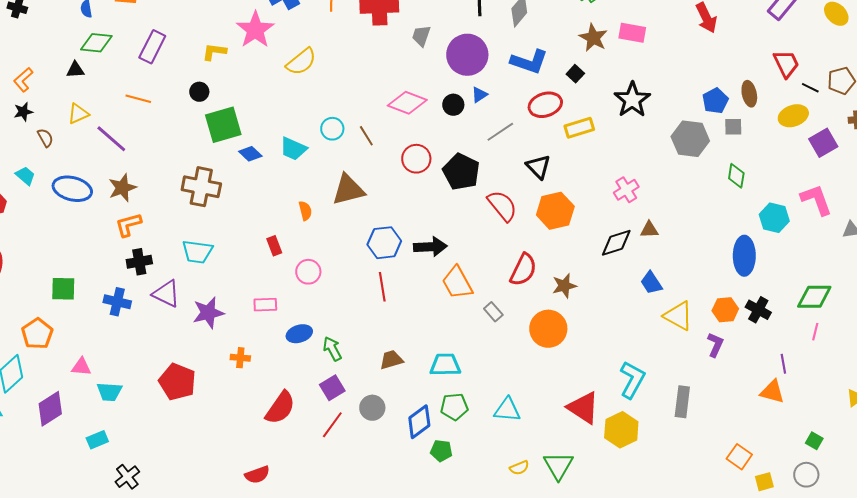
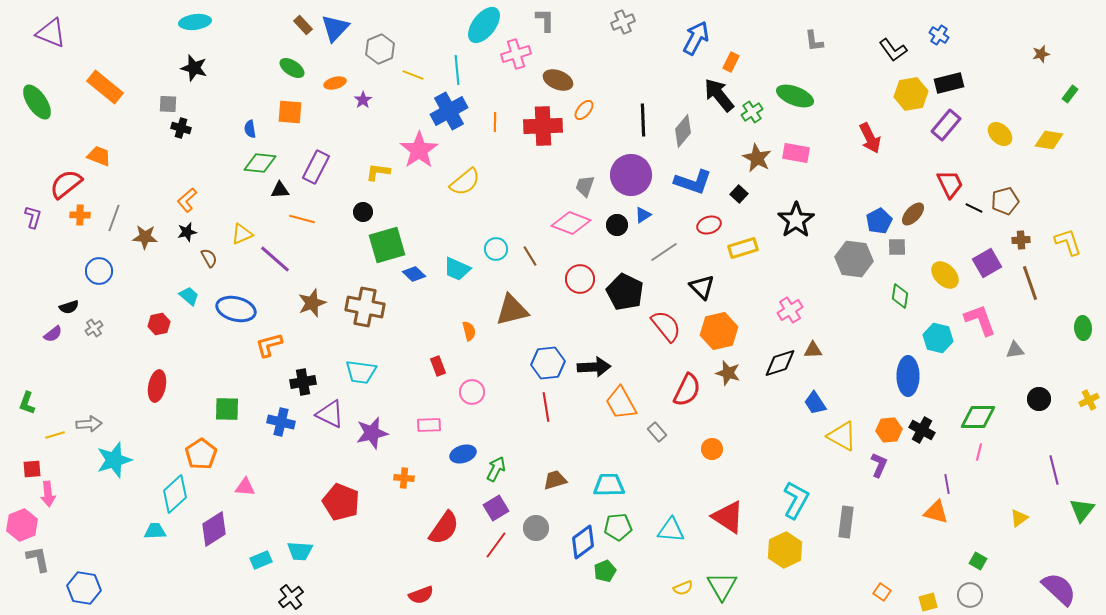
gray trapezoid: (421, 36) -> (585, 186), moved
black triangle: (75, 70) -> (280, 190), moved
brown ellipse: (749, 94) -> (913, 214), turned 55
red ellipse: (545, 105) -> (709, 225), size x0.7
yellow ellipse: (793, 116) -> (945, 275), moved, turned 64
brown star: (122, 188) -> (312, 303), moved
orange L-shape: (128, 225) -> (269, 345), moved
brown star: (564, 286) -> (728, 373), moved, turned 30
orange circle: (548, 329) -> (712, 449), size x0.6
green arrow: (332, 349) -> (496, 469), turned 55
cyan trapezoid: (109, 392) -> (300, 551), moved
red triangle: (583, 408) -> (728, 517), moved
green pentagon: (441, 451) -> (605, 571), turned -30
orange square: (739, 457) -> (882, 592), moved, size x0.7

